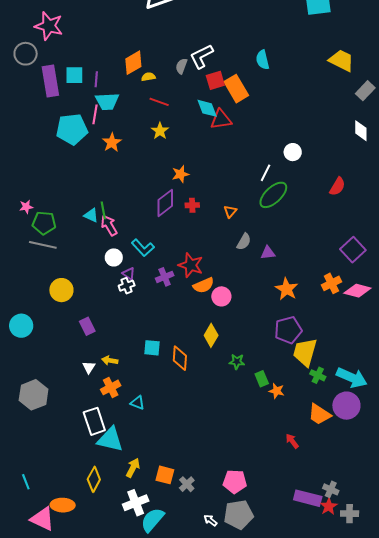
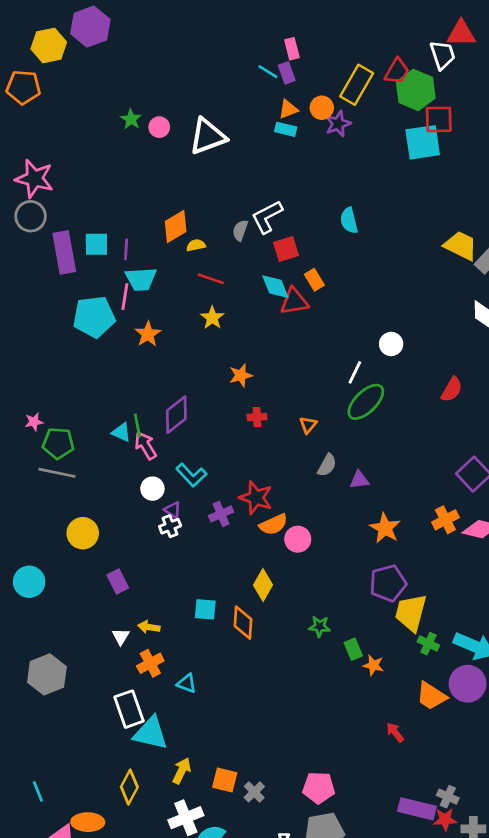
pink star: (49, 26) -> (34, 179), moved
yellow trapezoid: (341, 60) -> (461, 246), moved
orange rectangle: (236, 89) -> (314, 280), moved, size x0.6
purple diamond: (165, 203) -> (176, 415), moved
yellow diamond: (211, 335) -> (263, 585), moved
red star: (329, 506) -> (445, 820), turned 30

